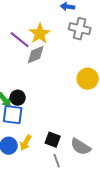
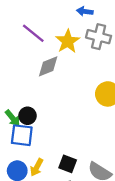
yellow star: (40, 34) -> (68, 41), moved
purple line: (20, 40) -> (33, 33), moved

